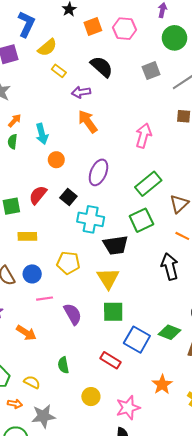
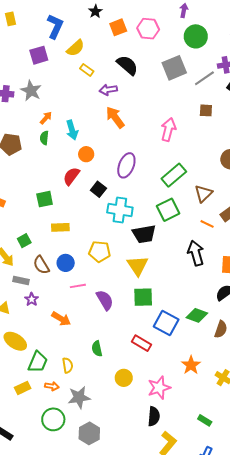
gray square: (151, 71) -> (174, 68), size x1.4
red semicircle: (38, 195) -> (71, 176), moved
yellow semicircle: (32, 382) -> (68, 365), turned 56

